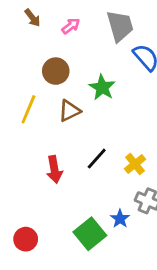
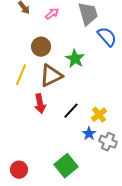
brown triangle: (69, 111) -> (51, 76), size x1.4
red arrow: (54, 169) -> (40, 104), moved
blue star: (120, 219) -> (89, 134), moved

